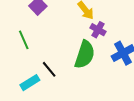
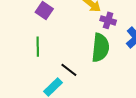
green line: (24, 40) -> (38, 47), turned 36

